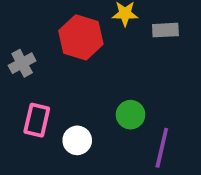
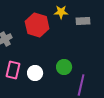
white circle: (77, 140) -> (35, 73), moved

